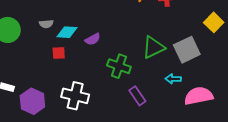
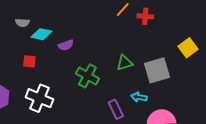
green triangle: (154, 47) -> (125, 63), size x0.7
red square: (59, 53) -> (29, 61), moved
purple rectangle: (137, 96) -> (116, 109), moved

